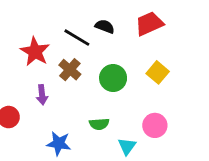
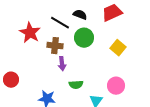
brown cross: (70, 70) -> (55, 46), turned -35
green circle: (113, 78) -> (84, 38), moved
purple arrow: (42, 95) -> (62, 64), moved

